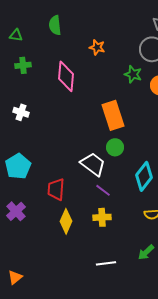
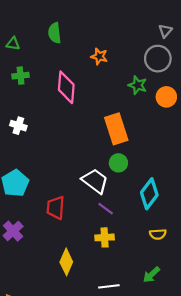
yellow diamond: (66, 221) -> (66, 262), moved

